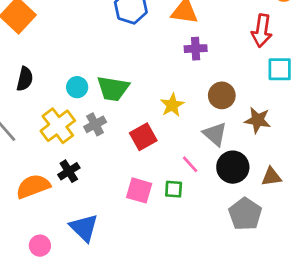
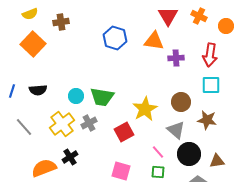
purple cross: (196, 49) -> (176, 58), moved
cyan square: (280, 69) -> (211, 85), moved
black semicircle: (25, 79) -> (38, 90), turned 72
yellow star: (172, 105) -> (145, 109), size x1.4
green square: (174, 189) -> (158, 172), moved

